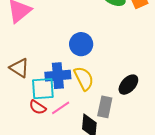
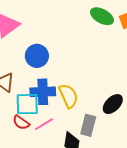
blue circle: (81, 44) -> (37, 56), moved

